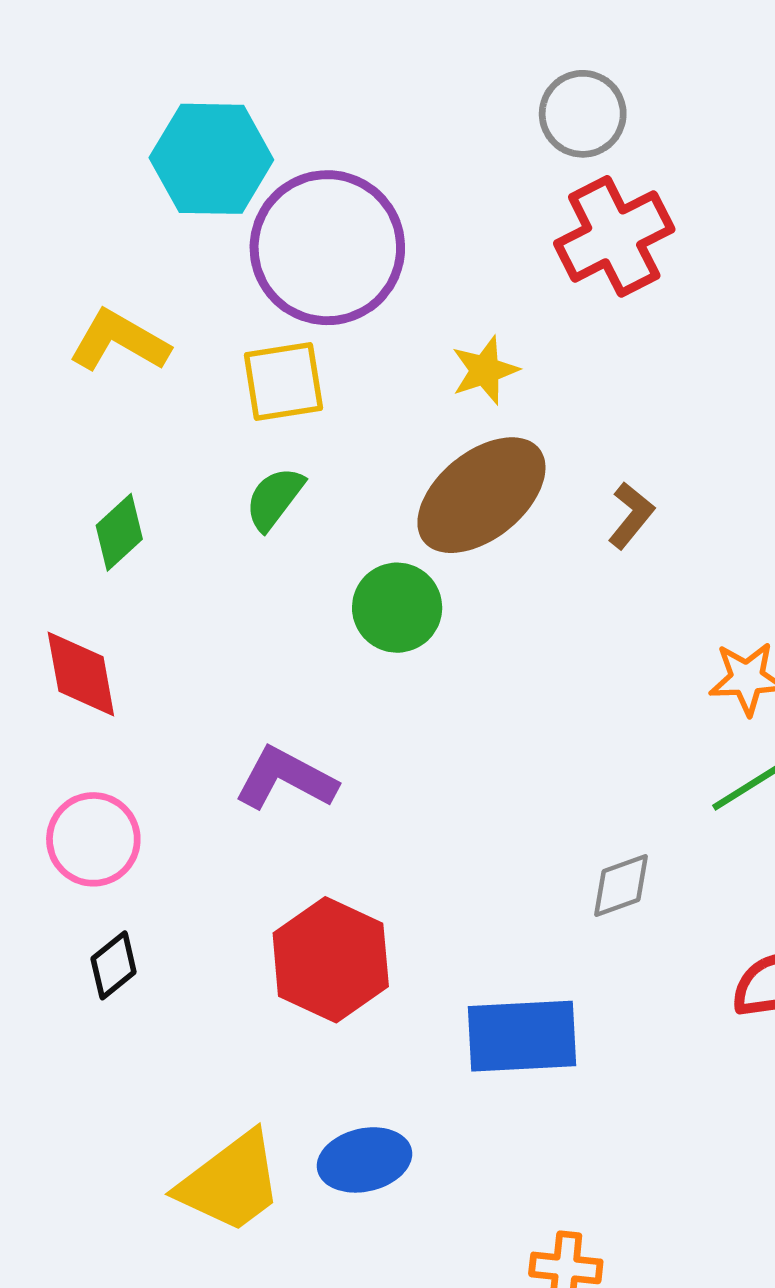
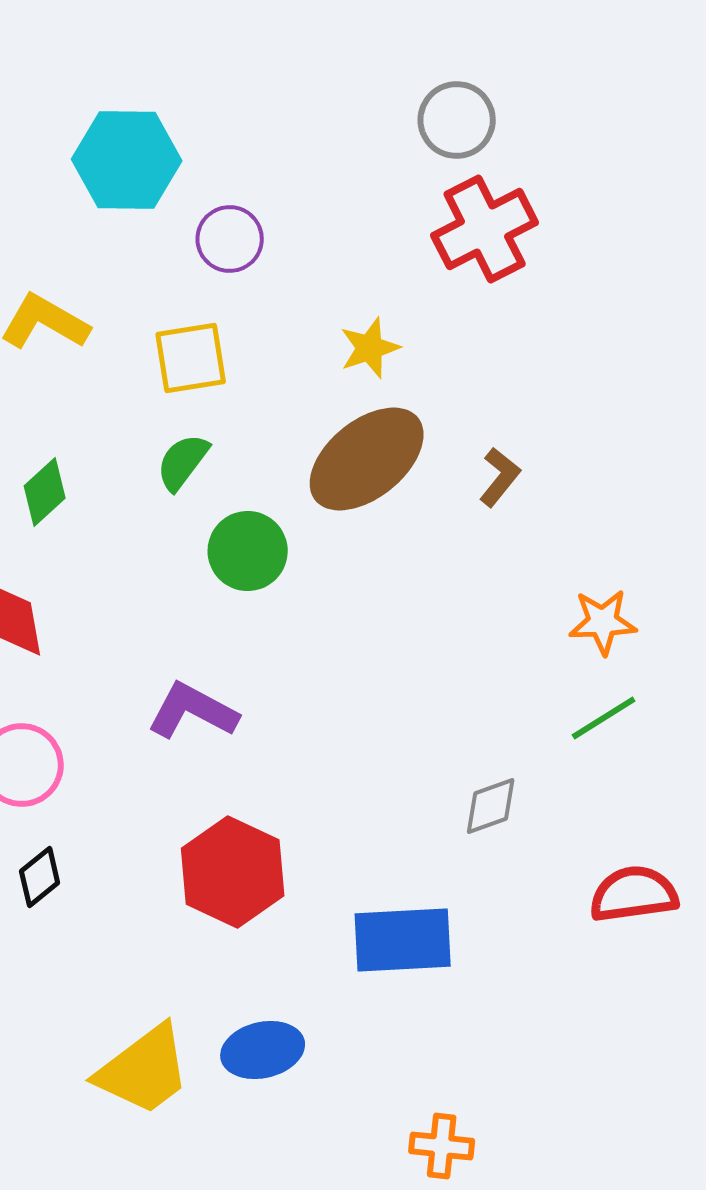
purple circle: (327, 248) -> (230, 239), size x0.5
green circle: (397, 608) -> (248, 551), moved

